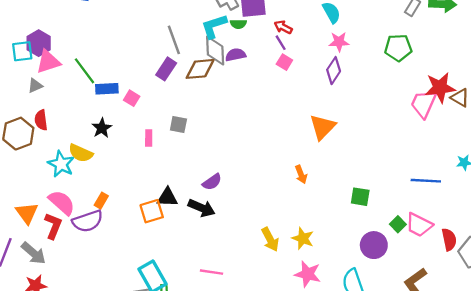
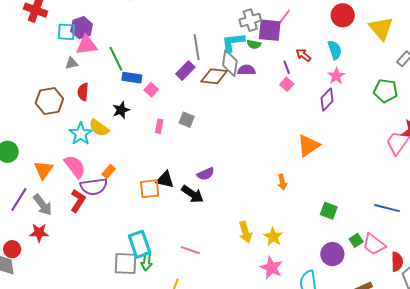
red arrow: (283, 27) -> (303, 55), moved
pink star: (339, 42) -> (336, 76), turned 30
red semicircle: (41, 120) -> (83, 92), moved
red L-shape: (53, 226) -> (78, 201), moved

